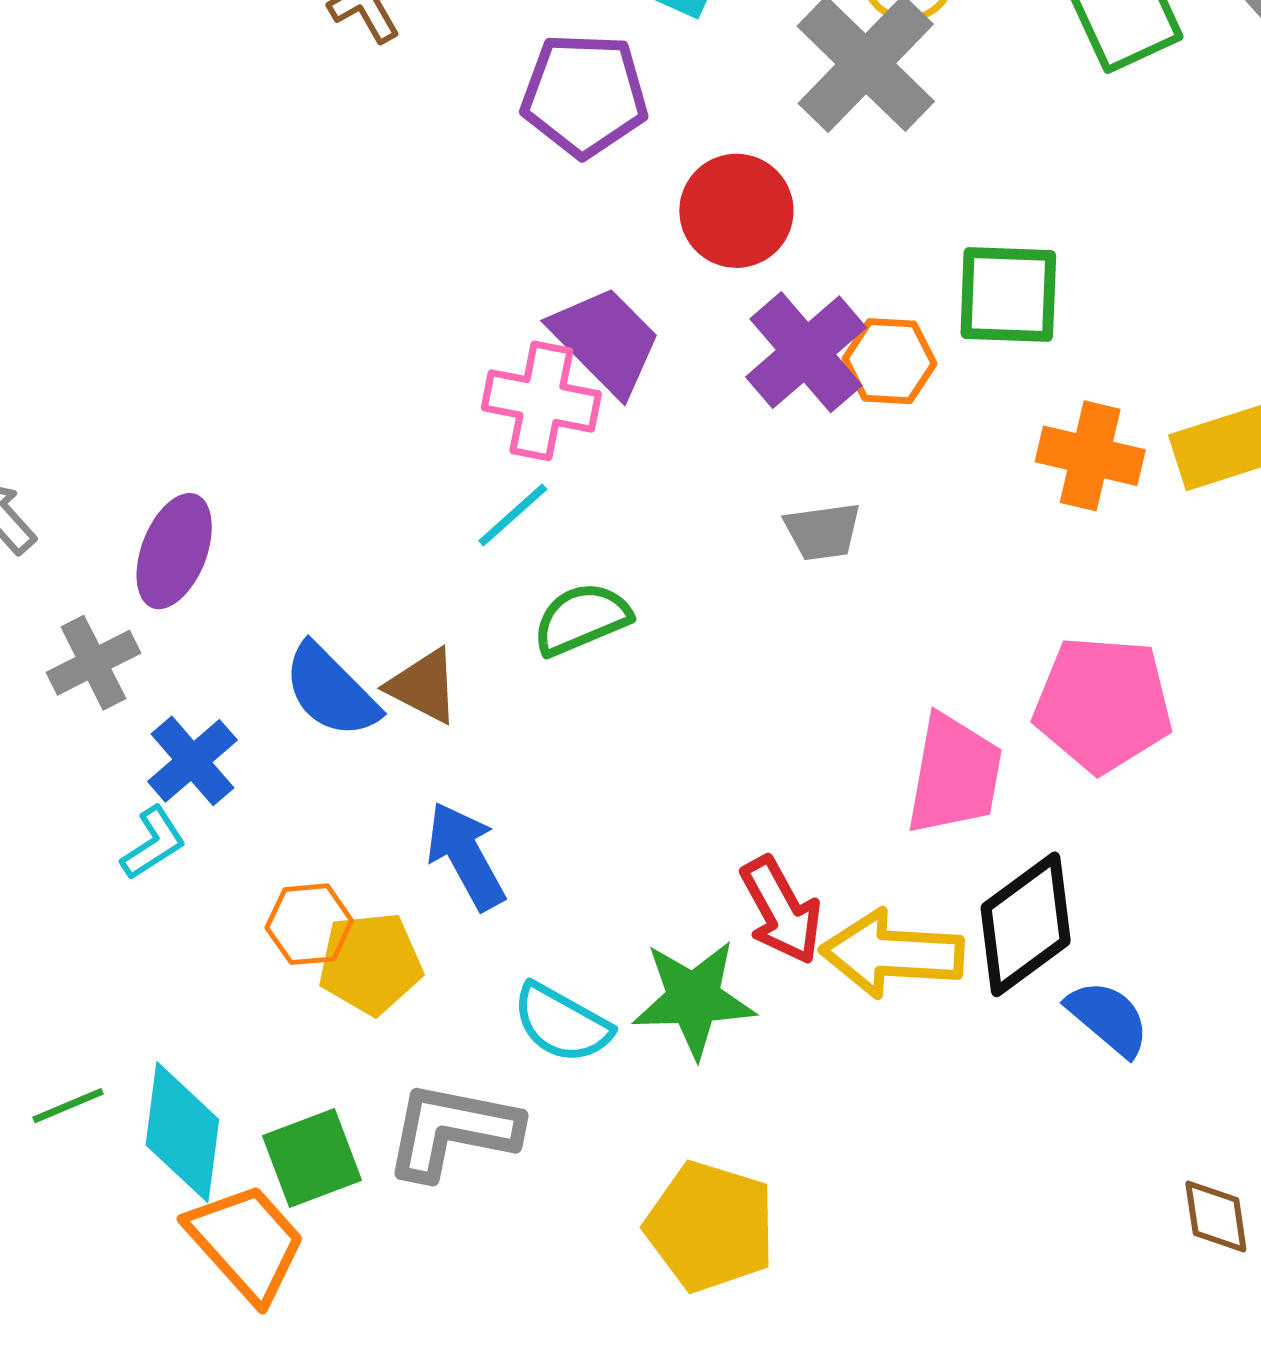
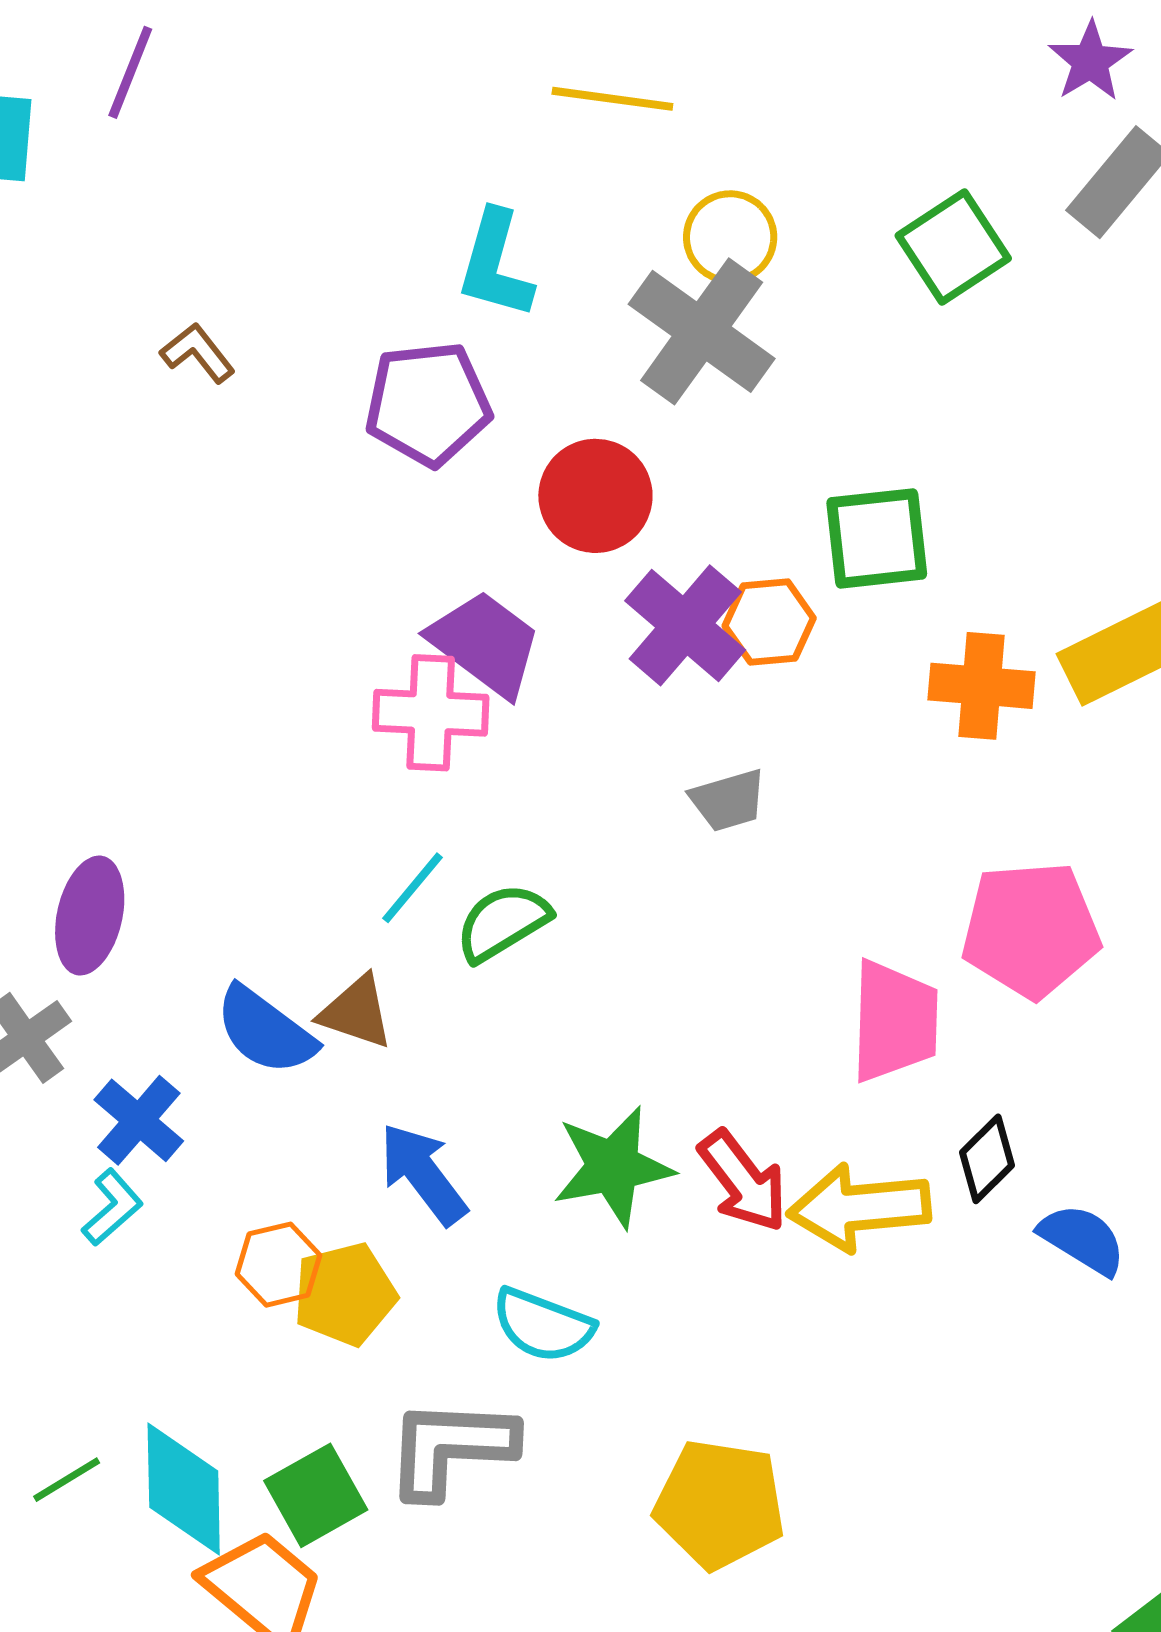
cyan line: (513, 515) -> (413, 888), moved
black diamond: (1026, 924) -> (987, 1159), size x0.6
green star: (694, 999) -> (613, 1167), moved

